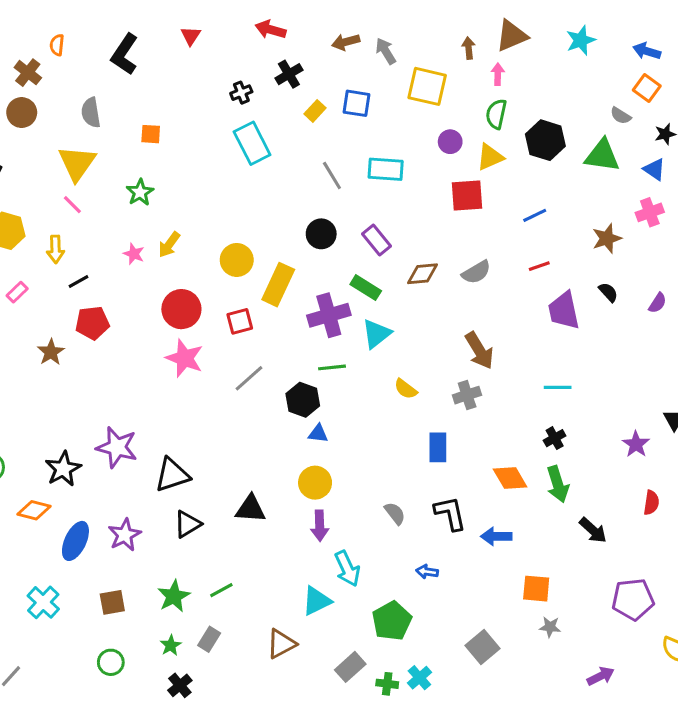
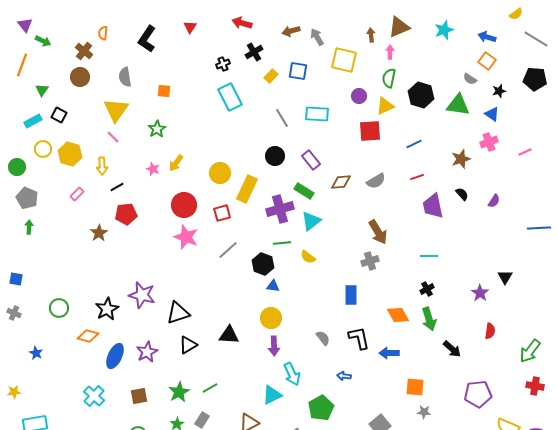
yellow semicircle: (406, 389) -> (308, 257), moved

